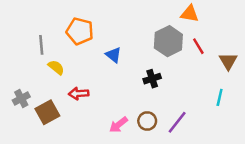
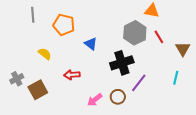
gray line: (41, 45) -> (33, 15), moved
black cross: (152, 79) -> (122, 63), size x1.6
red arrow: (79, 94) -> (72, 75), moved
purple line: (177, 122) -> (139, 83), moved

